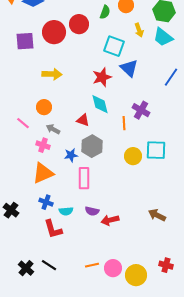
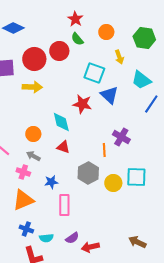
green semicircle: (105, 12) -> (77, 39), moved, turned 120
cyan trapezoid: (163, 37) -> (141, 80), moved
yellow arrow: (52, 74) -> (32, 87), moved
red star: (102, 77) -> (82, 104), turned 30
cyan diamond: (100, 104) -> (61, 122), moved
orange circle: (44, 107) -> (33, 134), moved
gray hexagon: (92, 146) -> (88, 173), moved
purple semicircle: (92, 211) -> (72, 238), turned -48

